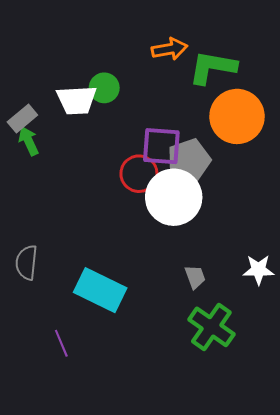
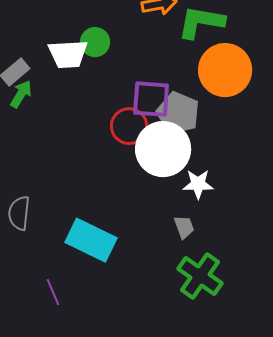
green arrow: (29, 141) -> (21, 94), turned 56
gray pentagon: (189, 160) -> (178, 113), turned -30
white star: (258, 270) -> (198, 184), moved

